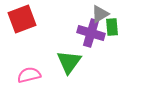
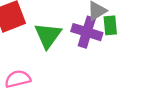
green triangle: (69, 62) -> (48, 35), moved

